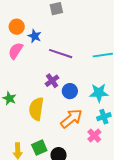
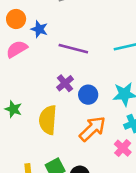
pink semicircle: (16, 51) -> (17, 49), turned 30

